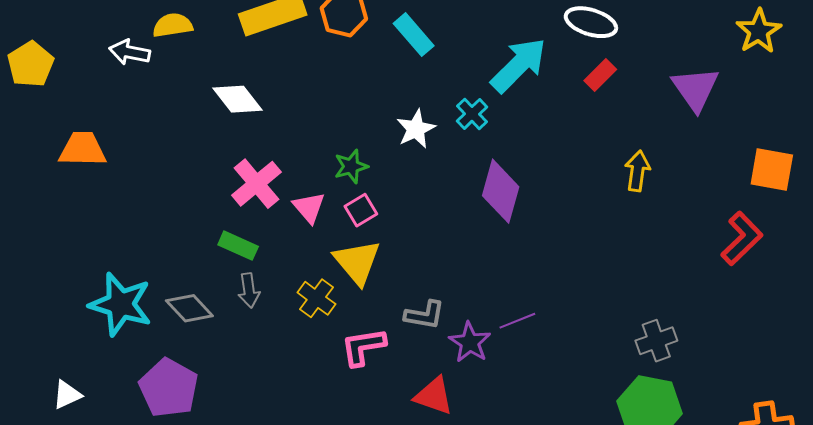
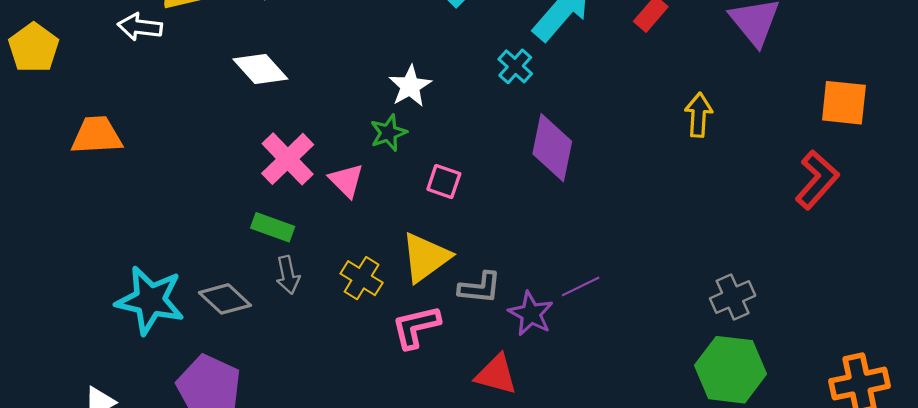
white star: (416, 129) -> (410, 86), moved
pink square: (361, 210) -> (444, 181), moved, turned -36
yellow triangle: (357, 262) -> (426, 257), moved, turned 38

